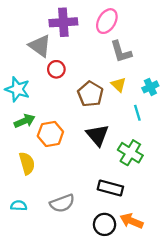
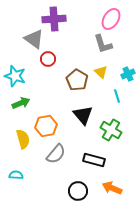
pink ellipse: (107, 21) -> (111, 19), moved
orange hexagon: (50, 134) -> (46, 126), moved
gray semicircle: (62, 203) -> (56, 154), moved, turned -30
black circle: (105, 224) -> (78, 191), moved

